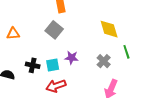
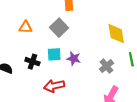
orange triangle: (13, 34) -> (26, 27), moved
cyan square: (53, 65) -> (54, 54), moved

